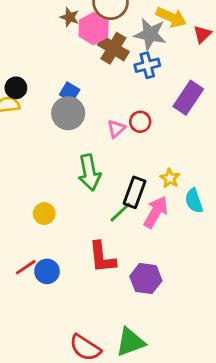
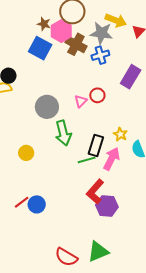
blue square: (70, 92) -> (40, 48), moved, size x1.6
gray circle: (68, 113) -> (47, 107), moved
green line: (120, 212) -> (87, 160), turned 30
yellow circle: (44, 214) -> (26, 153), moved
red L-shape: (102, 257) -> (95, 192), moved, turned 50

